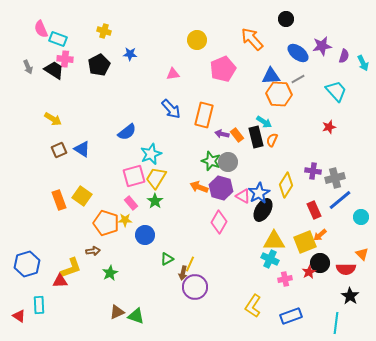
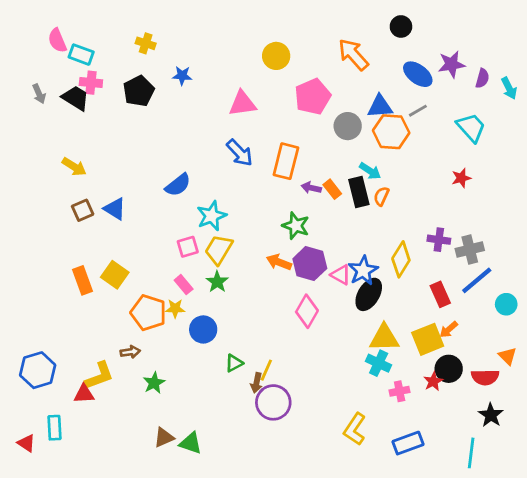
pink triangle: (173, 74) -> (242, 104), size x1.5
gray circle: (228, 162) -> (348, 126), moved
pink square: (134, 176) -> (188, 247), size x0.7

